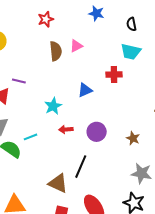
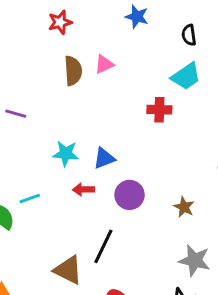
cyan trapezoid: (131, 52) -> (186, 76), turned -50
blue triangle: (85, 90) -> (104, 158), moved
cyan star: (53, 106) -> (66, 154), turned 30

